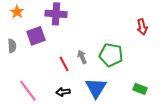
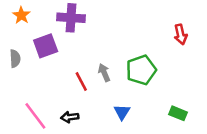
green pentagon: (111, 55) -> (141, 70), turned -30
blue triangle: (96, 88) -> (122, 112), size x0.6
black arrow: (63, 92) -> (70, 117), moved

